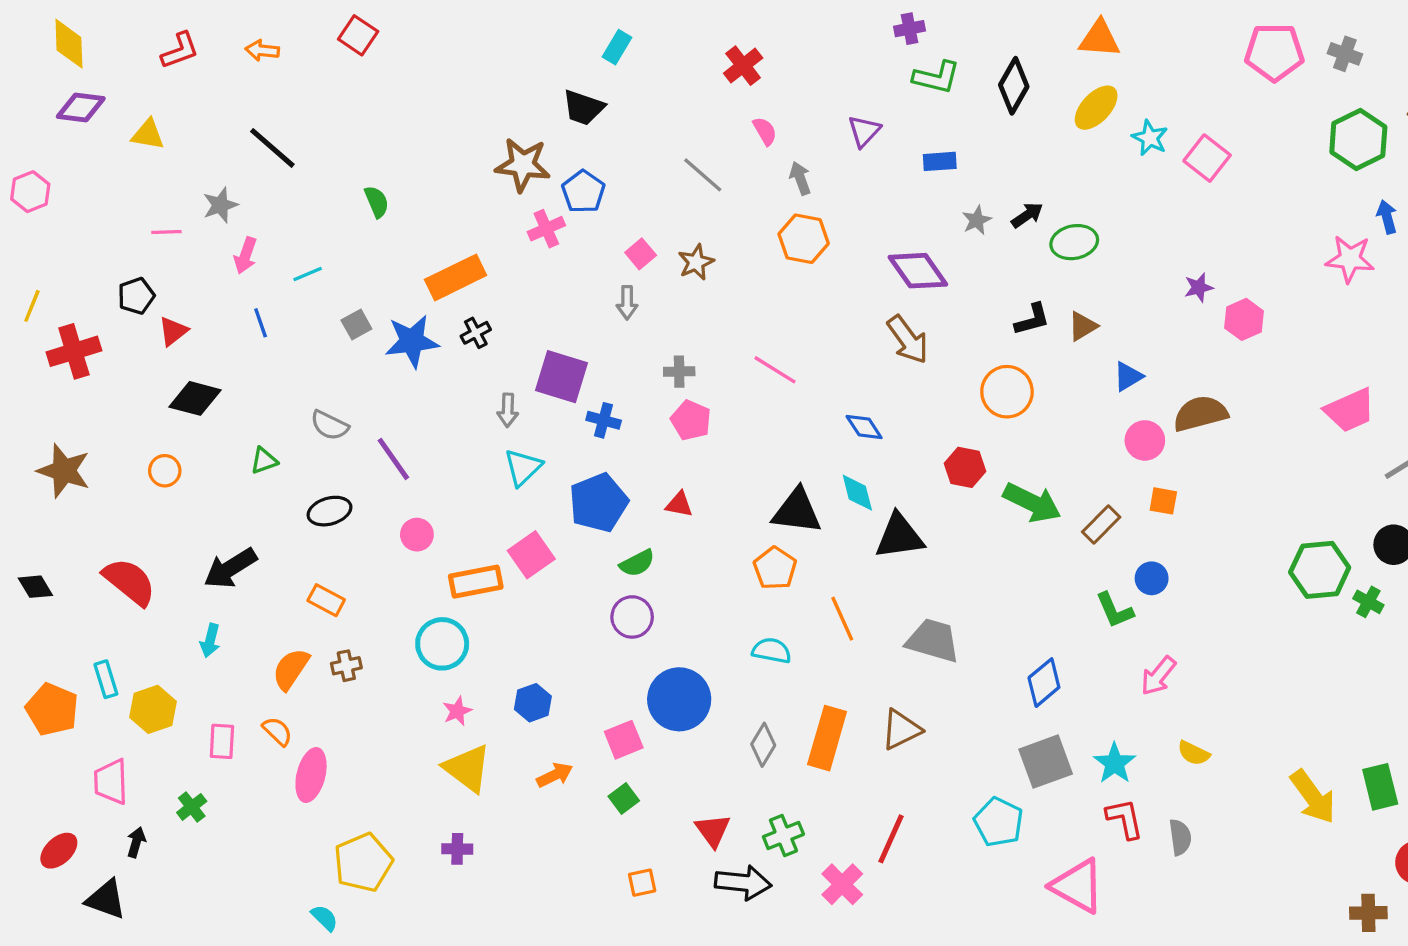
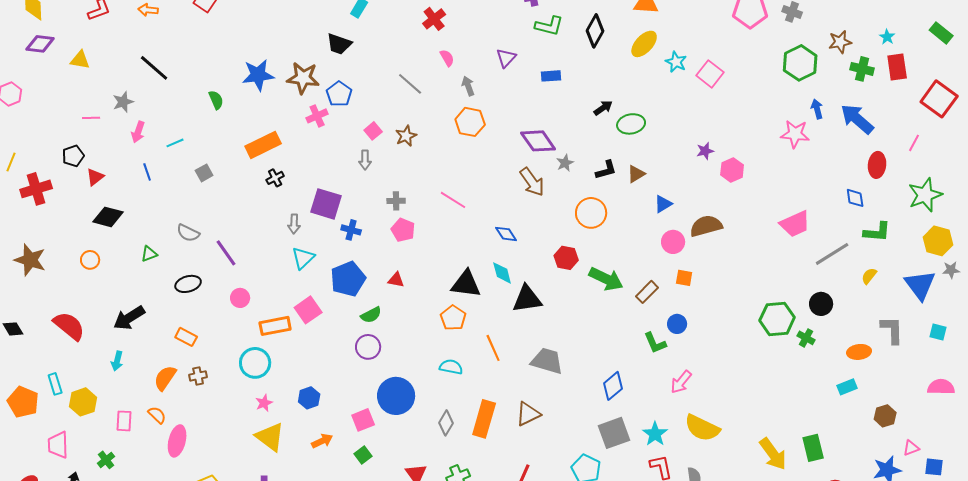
gray star: (977, 220) -> (565, 163), moved
blue star: (412, 341) -> (258, 75), moved
yellow semicircle: (1194, 753) -> (702, 428), size x1.8

